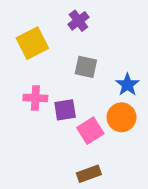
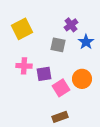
purple cross: (78, 21) -> (71, 25), moved
blue star: (127, 85) -> (86, 42), moved

